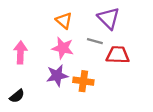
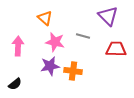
purple triangle: (109, 18) -> (108, 16), moved
orange triangle: (64, 21) -> (45, 18), moved
red trapezoid: (118, 55) -> (116, 49), moved

